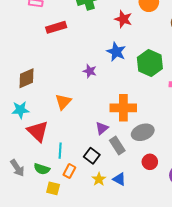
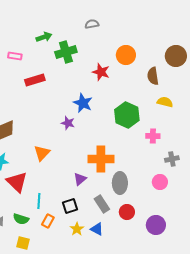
blue star: (116, 52) -> (83, 103), moved
gray ellipse: (143, 132) -> (120, 183), turned -70
gray rectangle: (117, 146) -> (102, 204), moved
black square: (92, 156) -> (70, 206), turned 35
yellow square: (53, 188) -> (23, 243), moved

